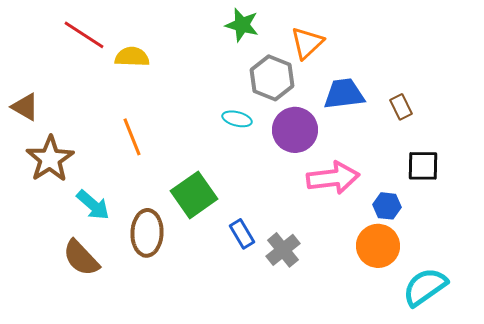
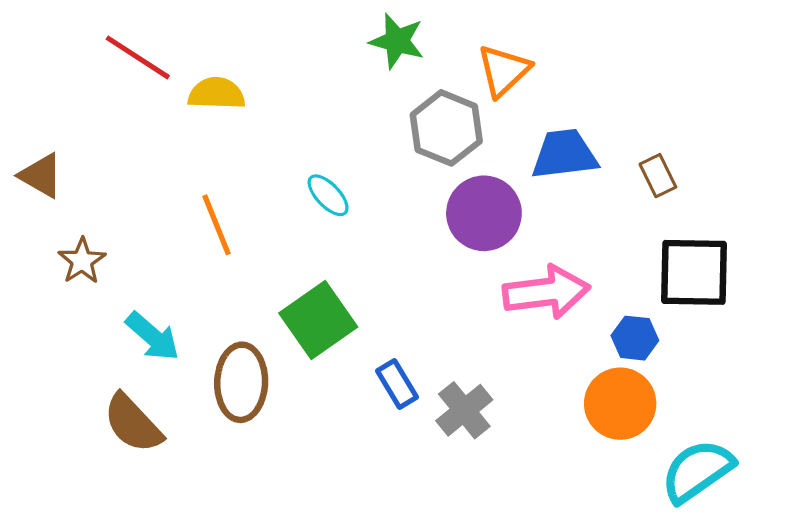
cyan ellipse: (237, 119) -> (328, 195), moved, turned 32
brown star: (50, 159) -> (82, 261), size x0.6
black square: (423, 166) -> (694, 272), size x1.4

